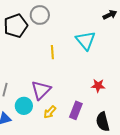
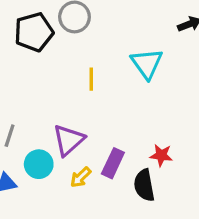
red star: (98, 86) -> (161, 155), moved
purple rectangle: (76, 110) -> (113, 163), moved
black semicircle: (103, 122) -> (144, 185), moved

